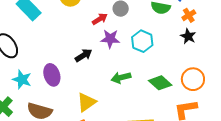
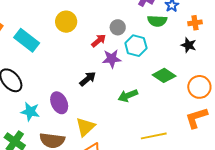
orange cross: (189, 15) -> (195, 23), moved, turned 32
cyan hexagon: (142, 41) -> (136, 46), moved
green diamond: (160, 83) -> (164, 75), moved
yellow triangle: (86, 102) -> (85, 127), moved

